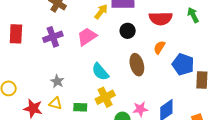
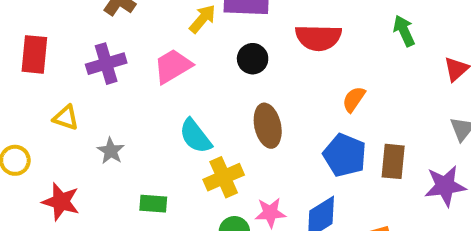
green arrow: (193, 15) -> (404, 31), moved
orange semicircle: (159, 47) -> (354, 99), moved
blue pentagon: (183, 64) -> (345, 155), moved
yellow cross: (105, 97) -> (224, 177), moved
yellow triangle: (56, 103) -> (66, 118), moved

